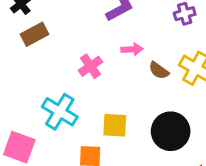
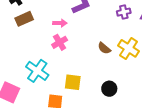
pink arrow: (132, 49) -> (60, 23), moved
black circle: (171, 131) -> (109, 89), size x0.6

